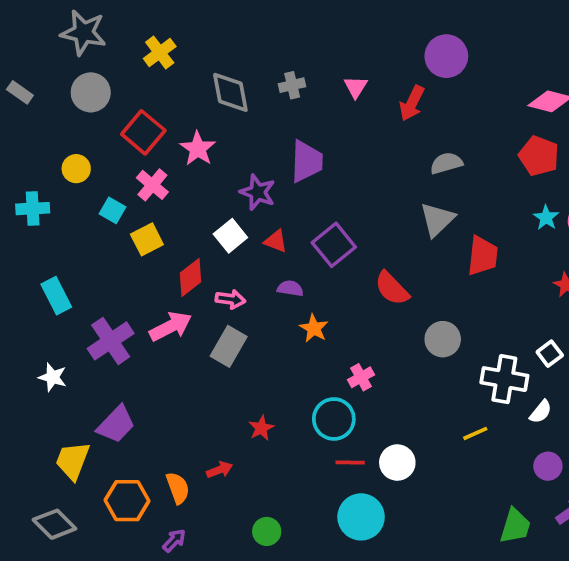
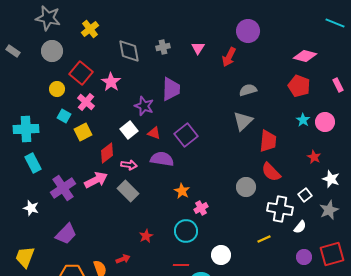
yellow circle: (76, 169) -> (57, 89), moved
cyan cross: (33, 209) -> (26, 129), moved, size x1.4
purple semicircle: (290, 288) -> (162, 159), size x1.6
red semicircle: (392, 288) -> (271, 172), moved
orange star: (314, 328) -> (182, 191), moved
gray rectangle: (229, 346) -> (128, 191), turned -75
yellow trapezoid: (73, 461) -> (25, 257), moved
red line: (350, 463) -> (181, 265), moved

